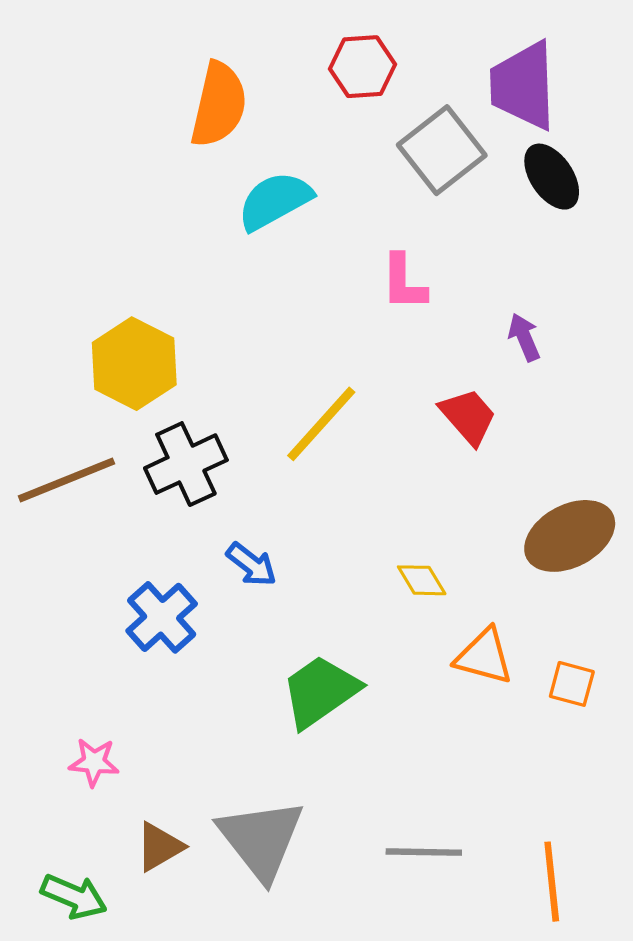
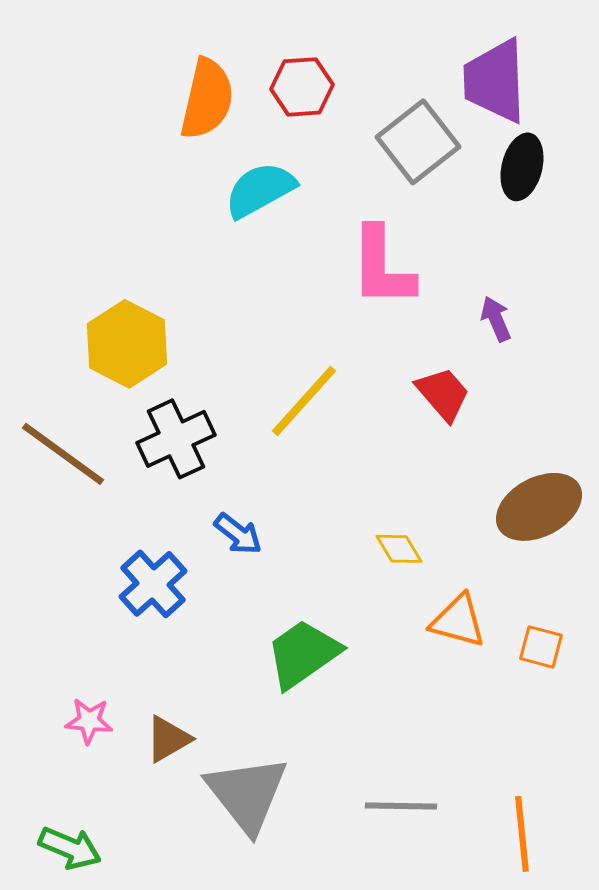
red hexagon: (362, 67) -> (302, 87), moved
black ellipse: (552, 177) -> (522, 167), turned 48
pink L-shape: (404, 282) -> (382, 267), size x1.5
brown line: (66, 480) -> (63, 454), turned 58
brown triangle: (160, 847) -> (168, 739), moved

